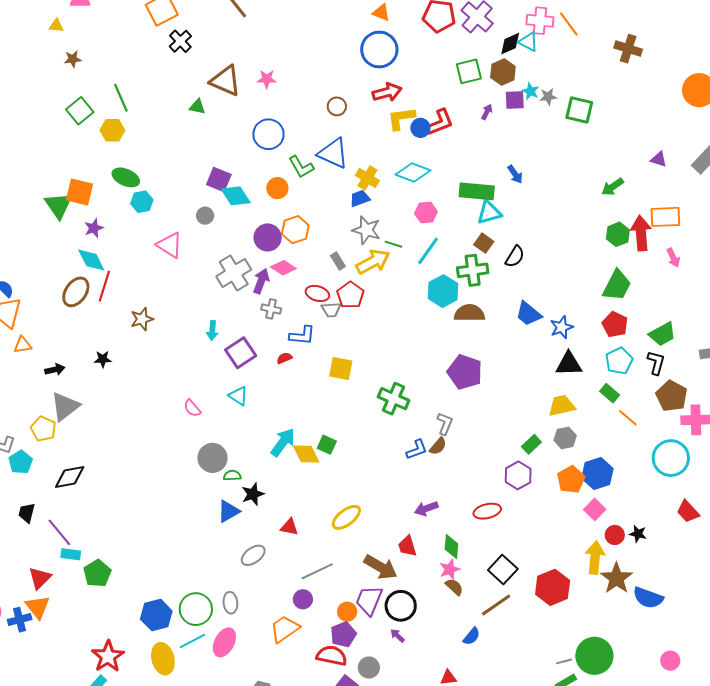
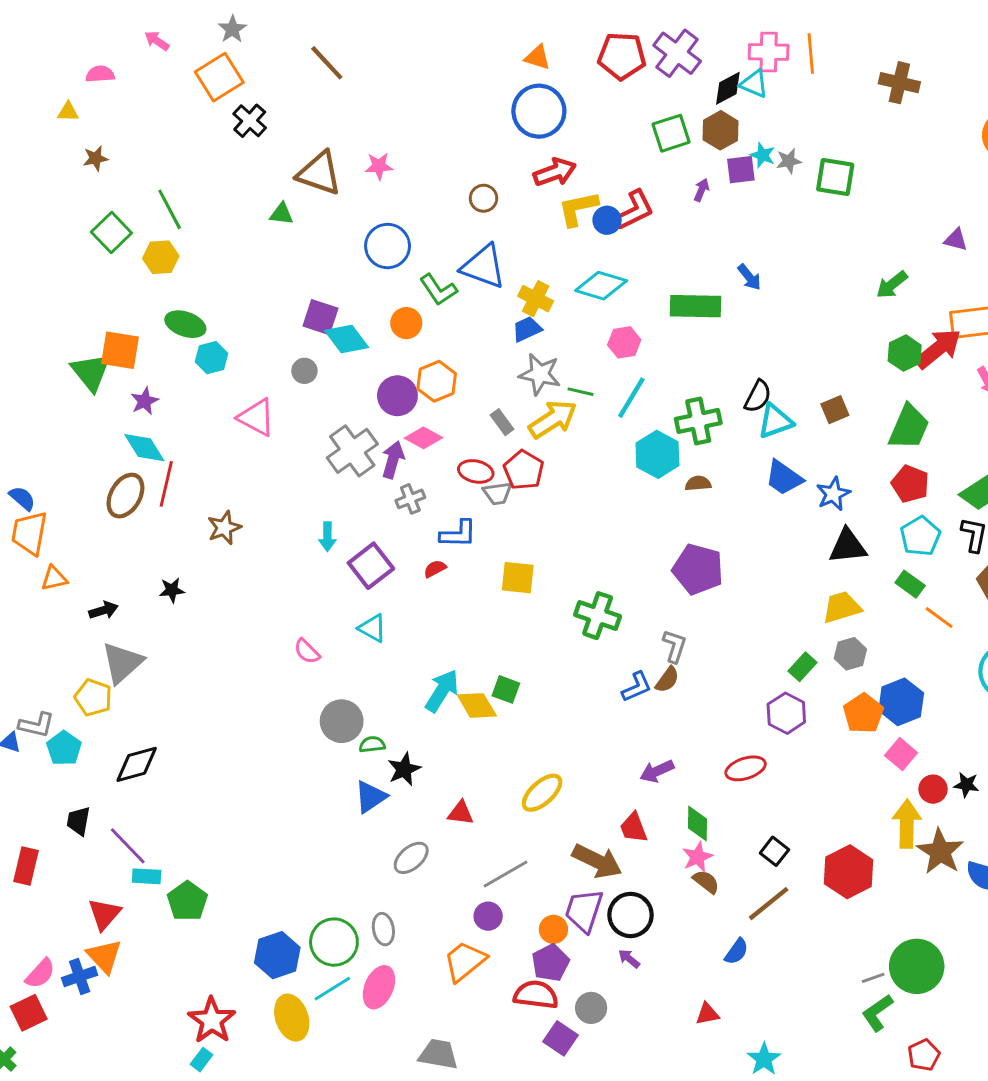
orange line: (569, 24) -> (811, 53), turned 36
cyan triangle: (489, 212) -> (775, 421), moved
red arrow: (641, 233) -> (938, 349), turned 60
brown square: (484, 243) -> (835, 410), moved, turned 36
gray cross: (271, 309) -> (410, 499), turned -30
brown semicircle: (469, 313) -> (698, 483), size x0.6
black square: (503, 570) -> (774, 851), size x0.7

